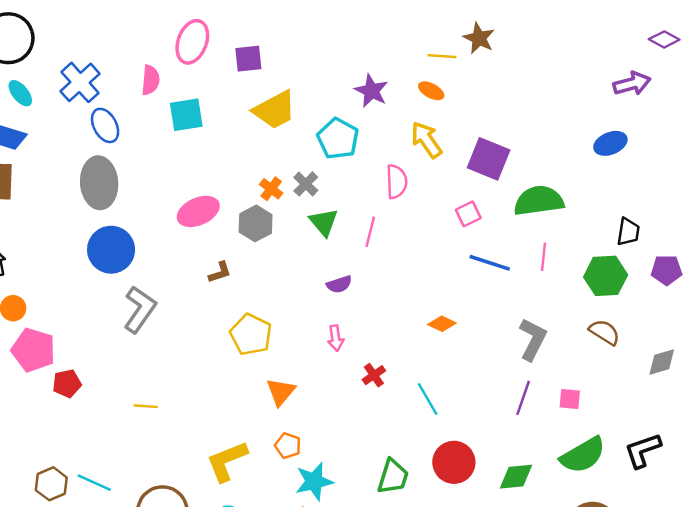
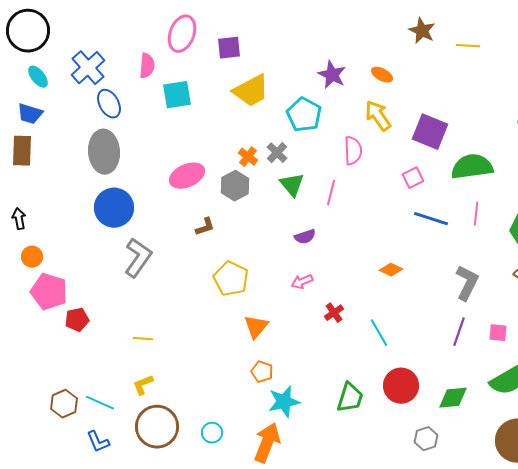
yellow line: (442, 56) -> (468, 46), moved
pink arrow: (336, 338) -> (302, 282), turned 75
yellow L-shape: (227, 461) -> (143, 385), moved, size x0.6

